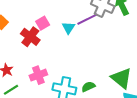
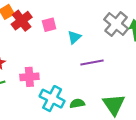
purple line: (87, 19) -> (92, 62), moved
red cross: (30, 37) -> (22, 21), moved

